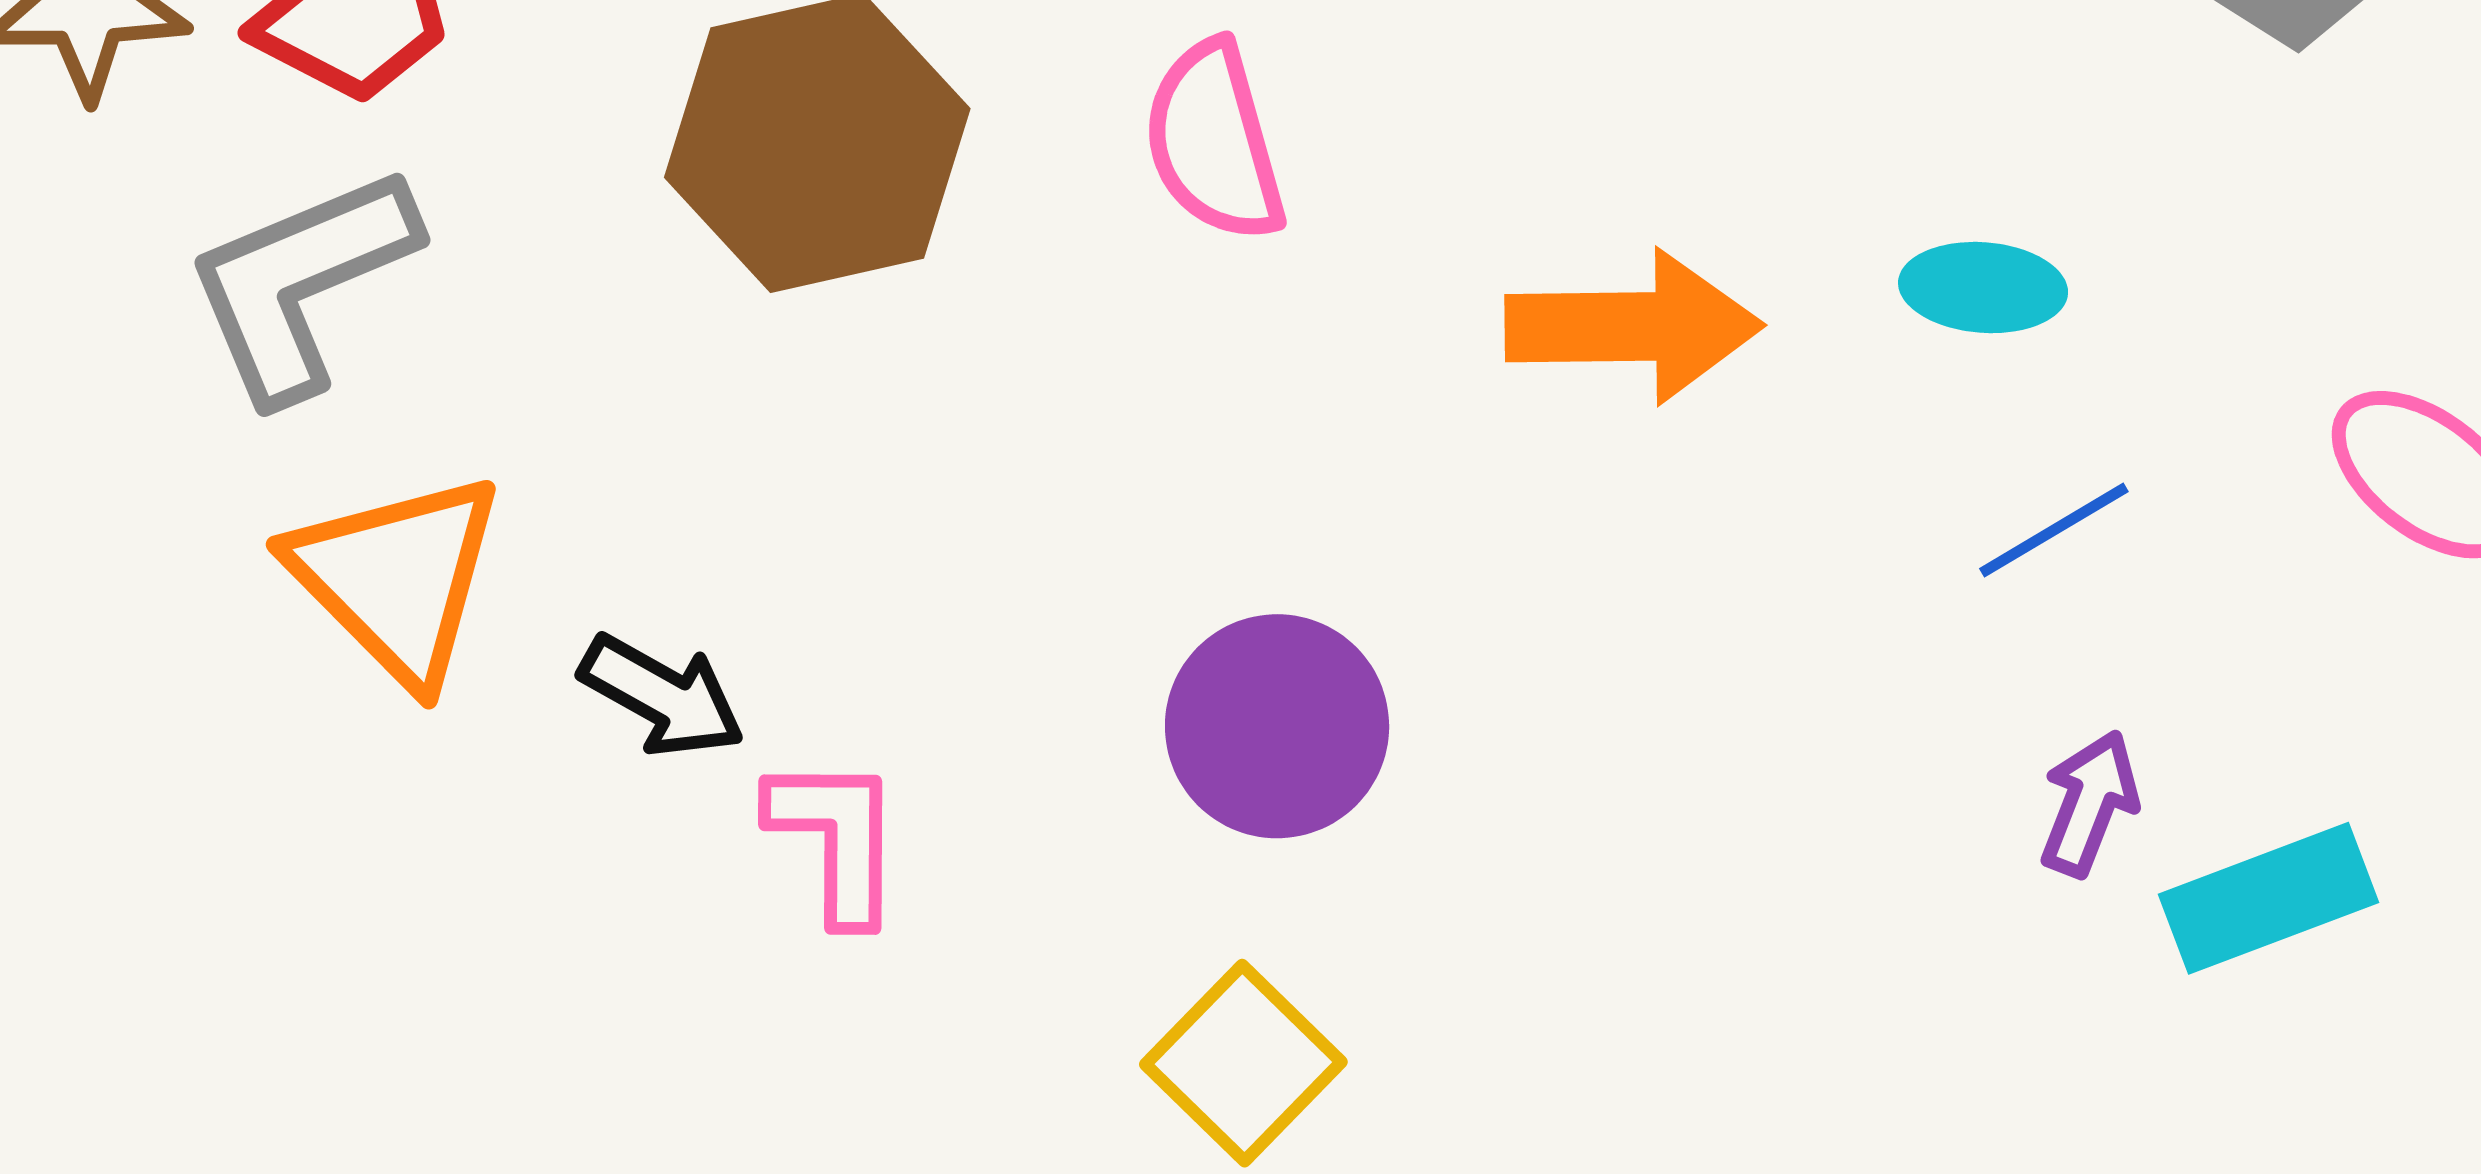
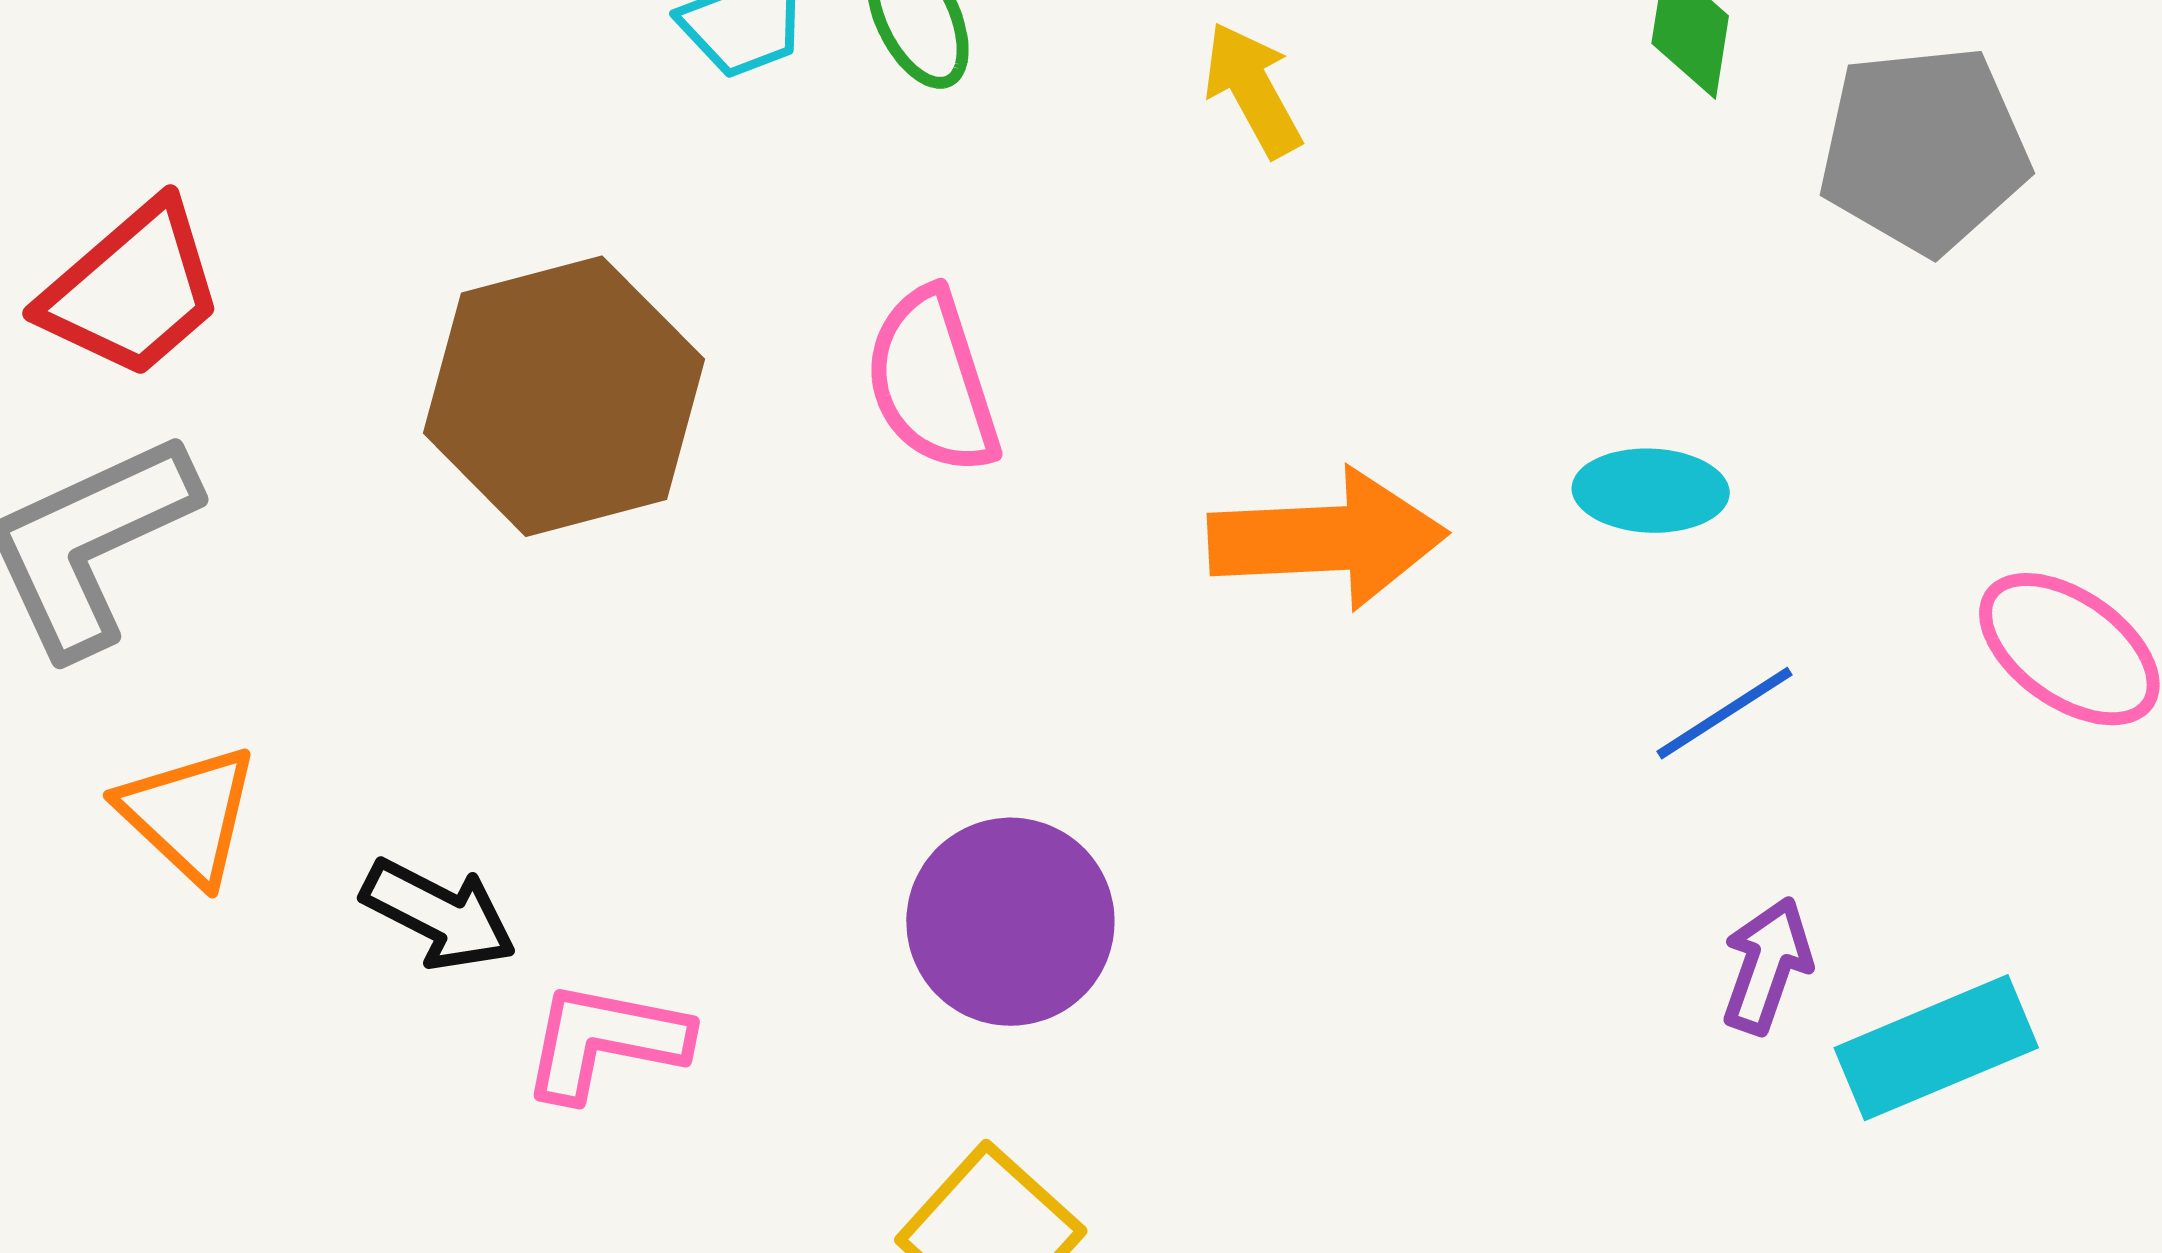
orange triangle: (397, 578) -> (189, 814), size x0.7
pink L-shape: (836, 839) -> (605, 1041), turned -77

